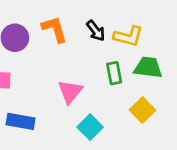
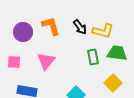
pink triangle: (70, 92) -> (46, 61), moved

